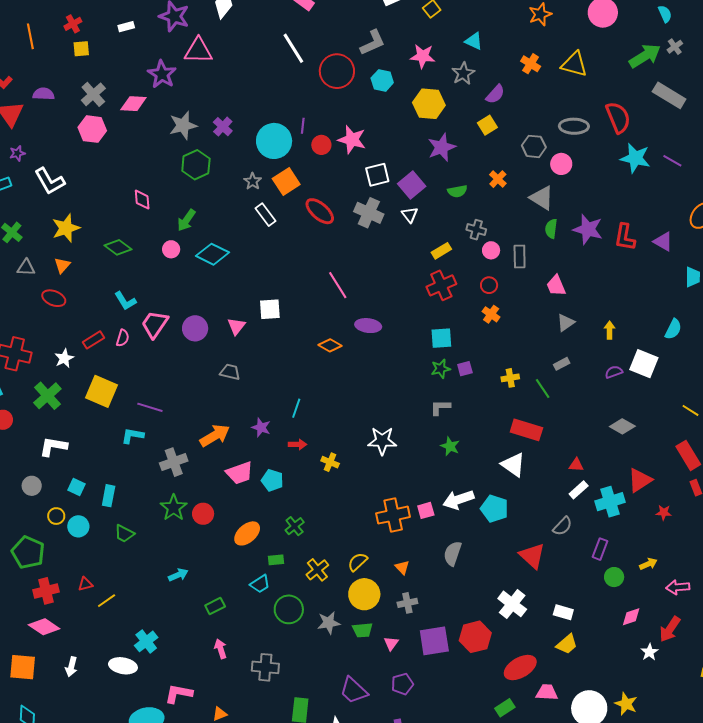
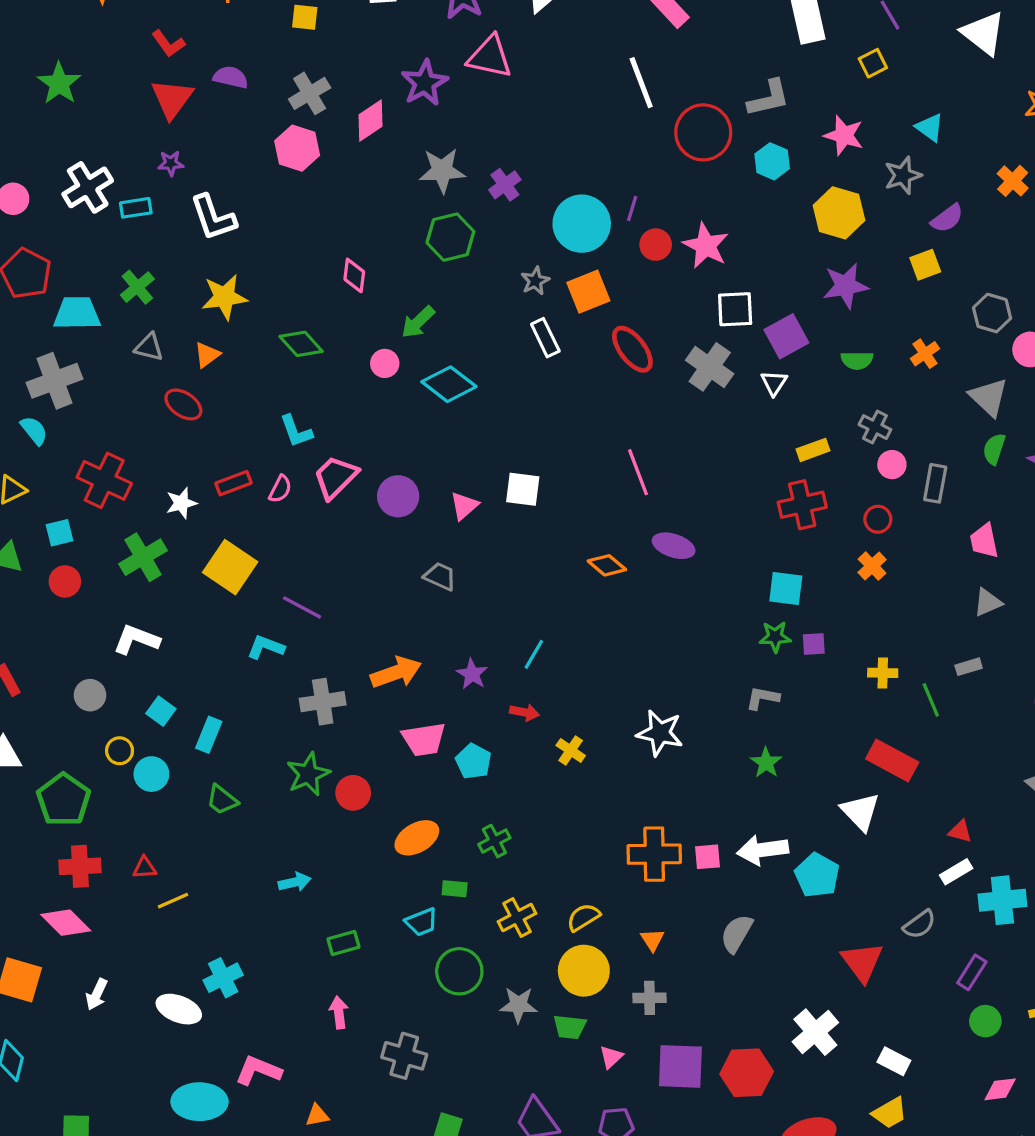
pink diamond: (133, 104) -> (370, 121), turned -48

